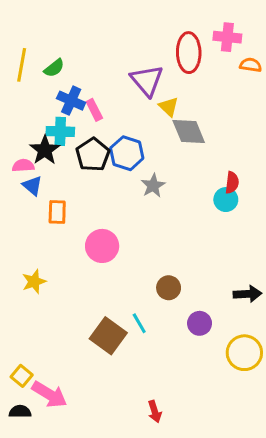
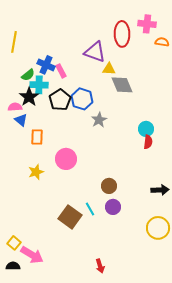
green semicircle: (54, 68) -> (28, 75), moved
purple triangle: (147, 80) -> (95, 52), turned -30
yellow triangle: (169, 107) -> (109, 69), turned -40
red semicircle: (232, 183) -> (148, 142), moved
yellow star: (34, 282) -> (36, 172), moved
purple circle: (200, 323) -> (113, 207), moved

